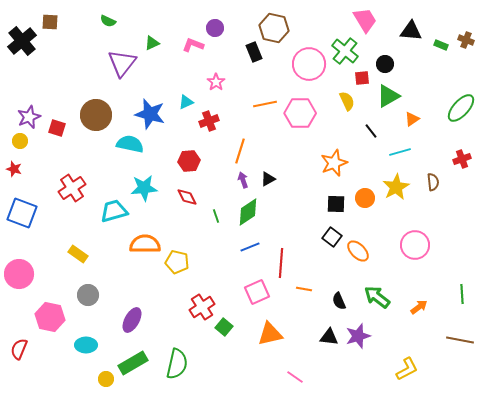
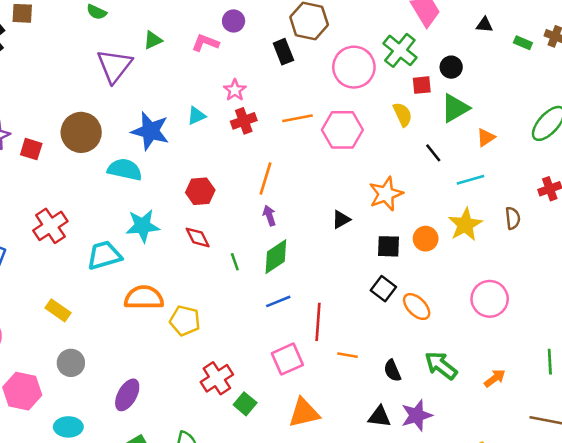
black triangle: (411, 31) -> (484, 25), size x0.6
red cross: (209, 121) -> (244, 121), moved
black triangle: (268, 179) -> (341, 219), moved

